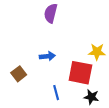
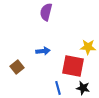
blue line: (56, 93) -> (58, 88), moved

